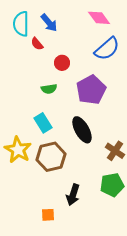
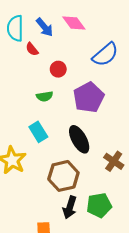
pink diamond: (99, 18) -> (74, 23), moved
brown hexagon: (51, 157) -> (63, 176), moved
green pentagon: (112, 185) -> (99, 205), moved

